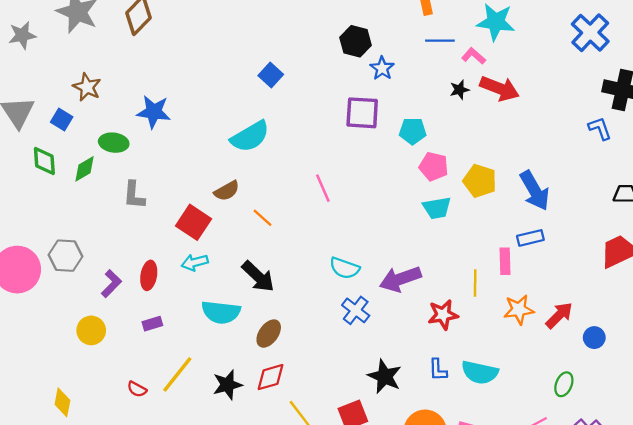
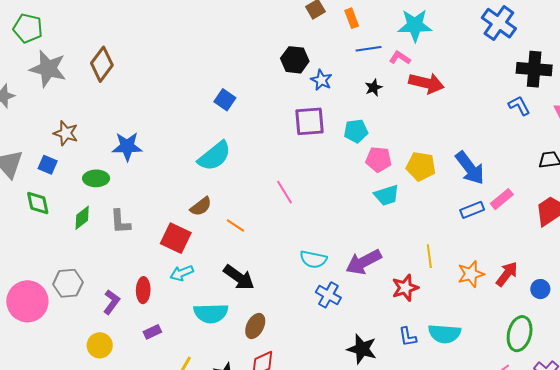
black star: (459, 90) -> (374, 88), moved
green diamond: (85, 169) -> (82, 218), moved
pink rectangle: (505, 261) -> (502, 199), moved, turned 60
green ellipse: (564, 384) -> (520, 334), size x1.6

